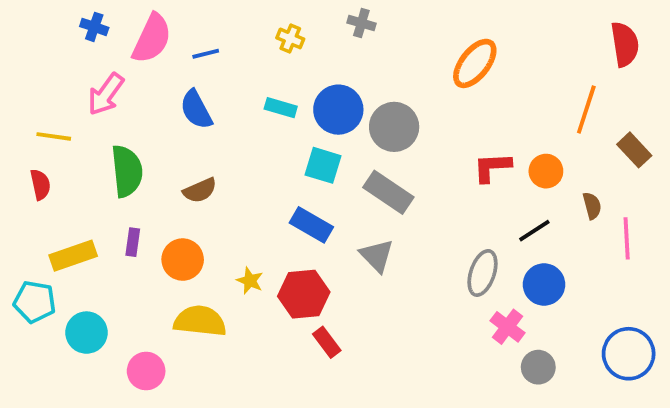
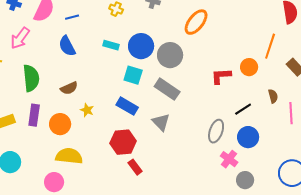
orange ellipse: (475, 63) -> (196, 22), moved
orange circle: (546, 171) -> (249, 67), moved
purple rectangle: (133, 242) -> (34, 115), size x1.5
yellow star: (250, 281) -> (87, 110), moved
pink circle: (146, 371) -> (54, 182), moved

